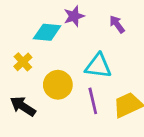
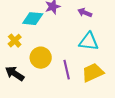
purple arrow: (117, 24) -> (85, 13), turned -32
cyan triangle: (98, 66) -> (89, 42), moved

